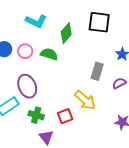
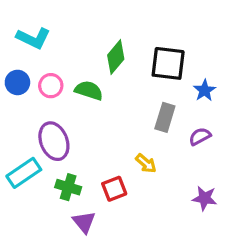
cyan L-shape: (36, 21) -> (33, 38), moved
black square: (99, 22) -> (168, 63), moved
yellow arrow: (85, 100) -> (146, 163), size x0.6

